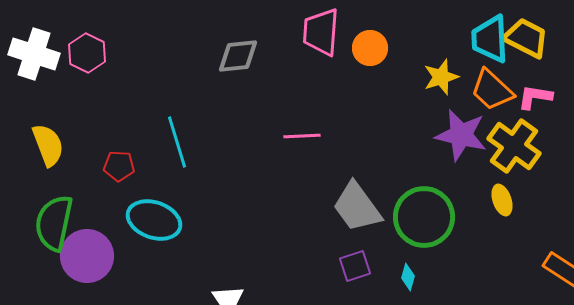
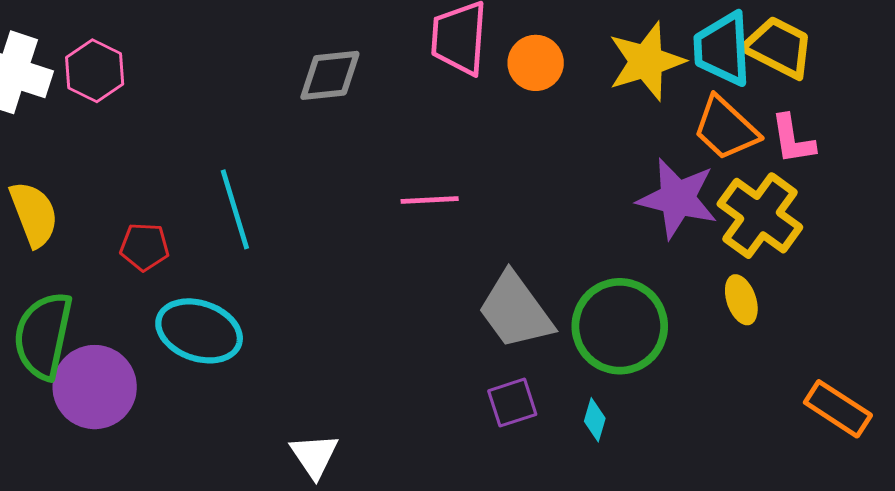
yellow star: (441, 77) -> (646, 61), moved, size x1.4
pink L-shape: (535, 97) -> (793, 139), turned -108

